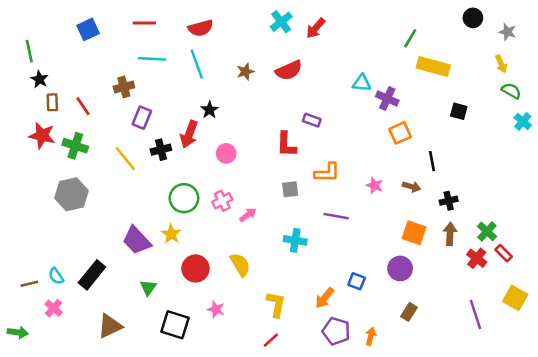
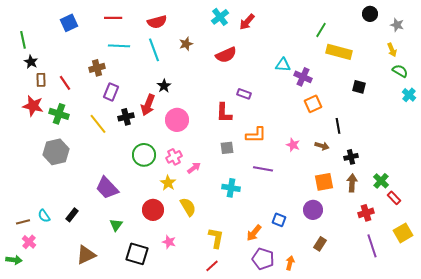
brown star: (245, 72) -> (186, 44), moved
pink circle: (226, 153) -> (177, 120), size x1.5
orange square: (414, 233) -> (324, 182), turned -30
yellow star: (171, 234) -> (168, 183), moved
red cross: (477, 258) -> (366, 213), moved, turned 35
black rectangle: (92, 275) -> (72, 215), size x0.6
yellow square: (515, 298) -> (403, 233), turned 30
pink cross: (54, 308) -> (29, 242), moved

